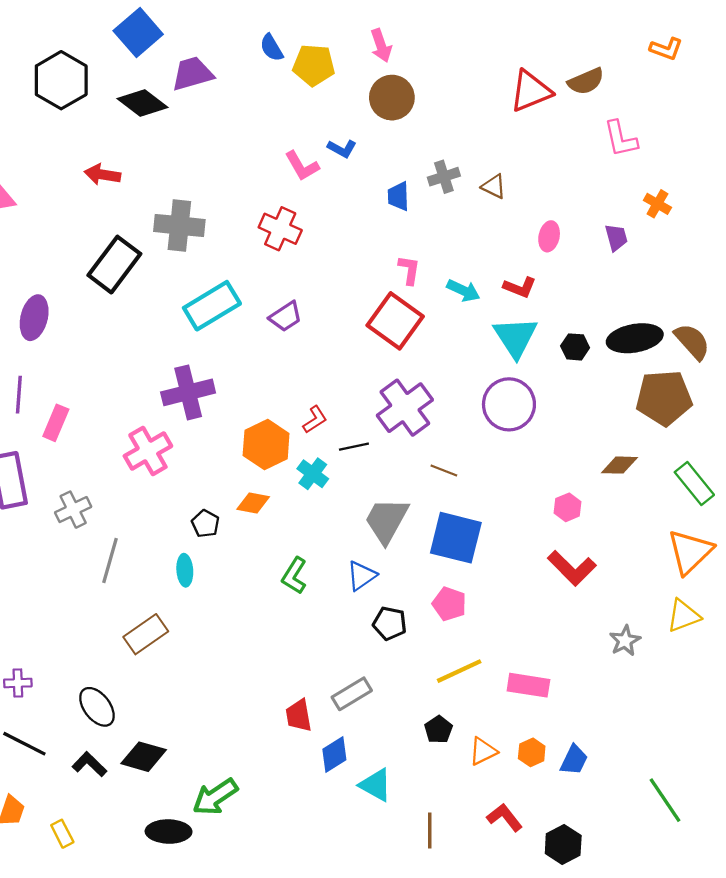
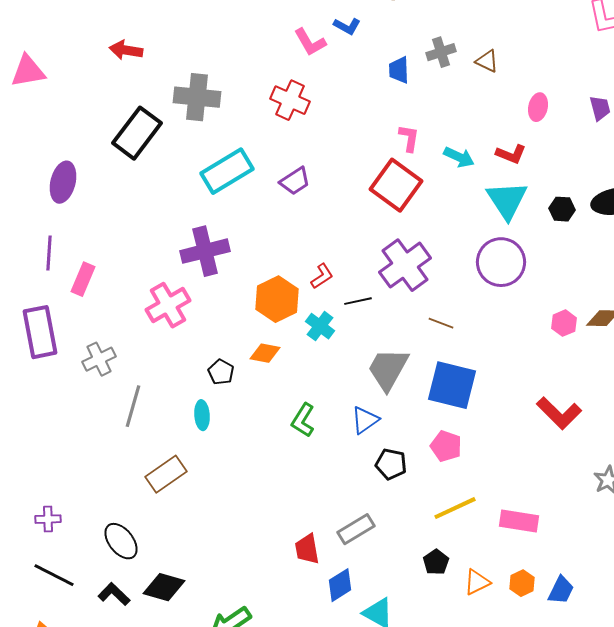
pink hexagon: (567, 507) -> (564, 323), moved

